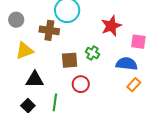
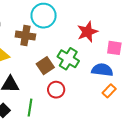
green cross: (92, 53) -> (68, 59), size x1.5
brown square: (70, 60) -> (45, 66), turned -30

